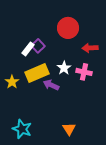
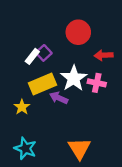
white star: (64, 68) -> (74, 78), size x1.6
yellow star: (12, 82) -> (22, 107), moved
orange triangle: (69, 129) -> (79, 148), size x1.5

